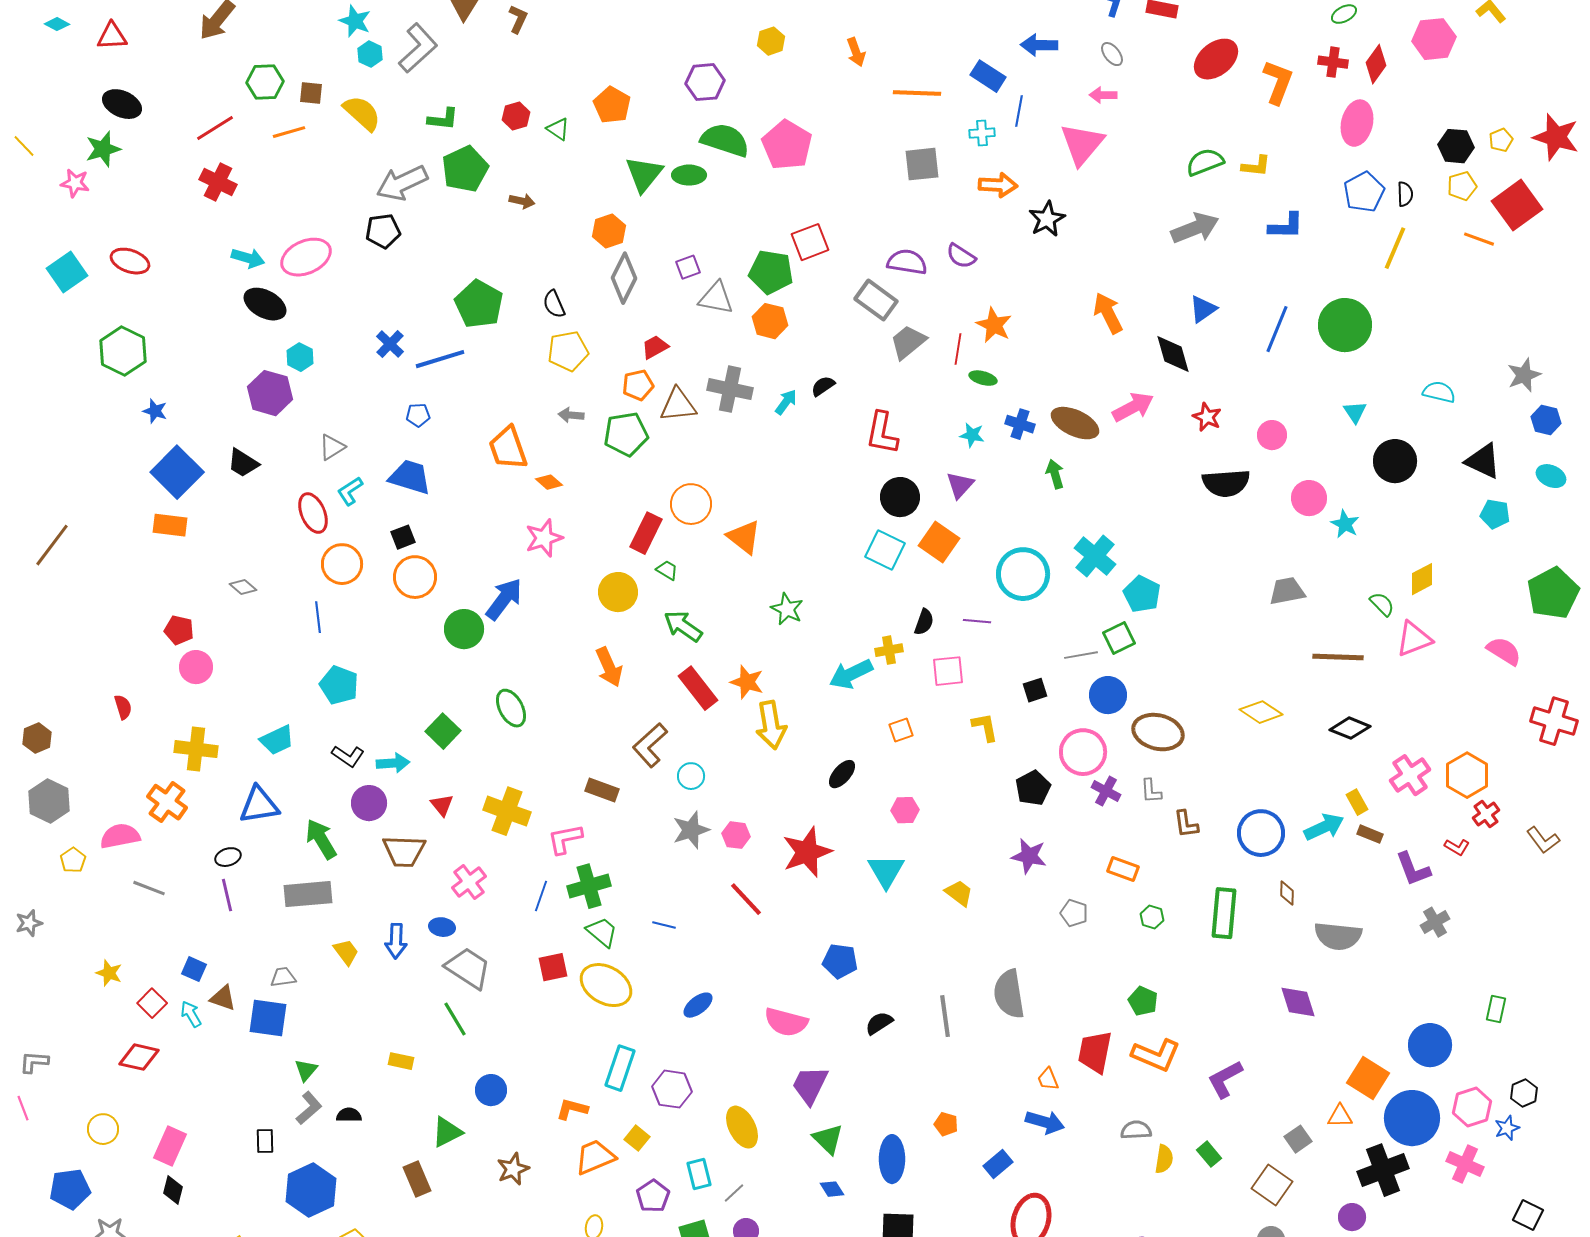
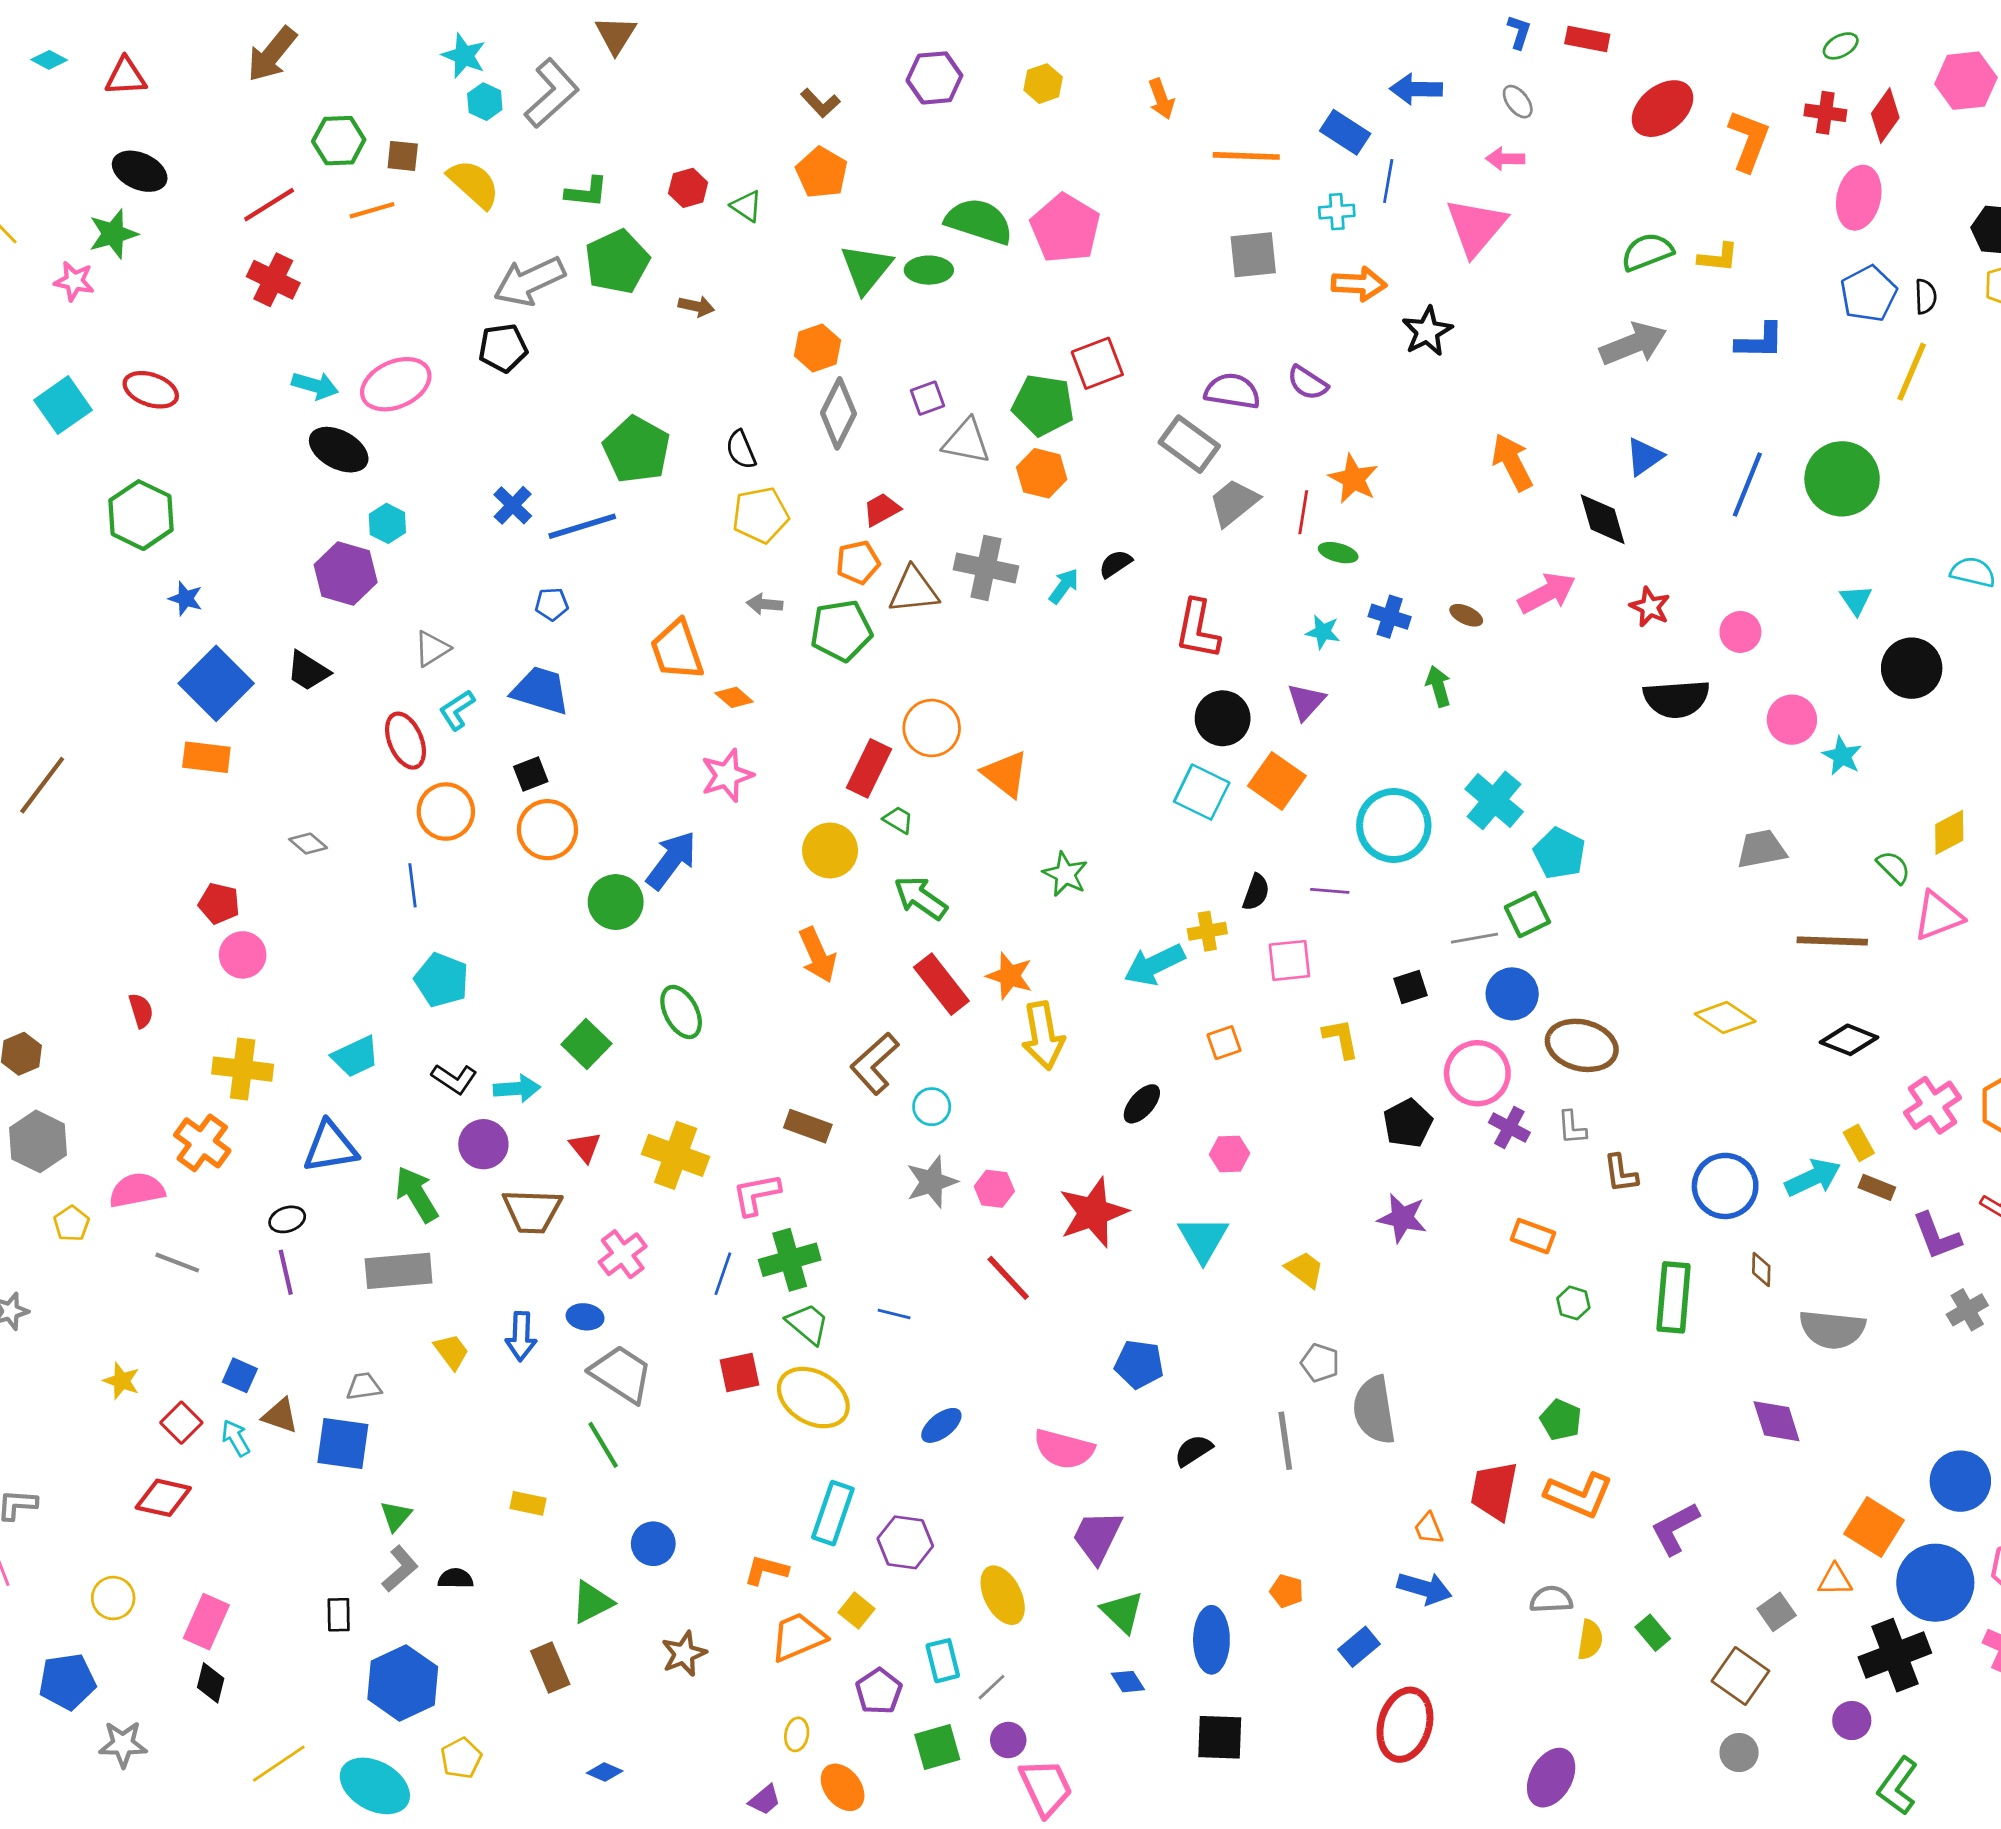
brown L-shape: (518, 19) -> (820, 103), moved, turned 112
purple hexagon: (705, 82) -> (934, 78), moved
brown ellipse: (1075, 423) -> (1466, 615), size x0.5
gray pentagon: (1074, 913) -> (1320, 1363), moved

